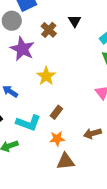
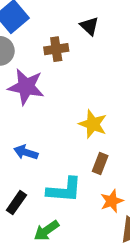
brown cross: (49, 30) -> (56, 49), turned -35
yellow star: (46, 76) -> (93, 124), moved

